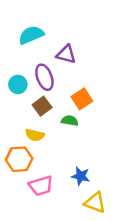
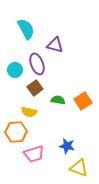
cyan semicircle: (31, 35) -> (26, 29), turned 85
orange square: (82, 99) -> (83, 101), moved

